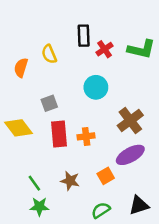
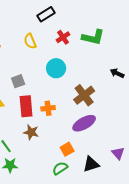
black rectangle: (84, 36) -> (46, 14), moved, turned 60
yellow semicircle: (49, 54) -> (30, 41), moved
orange square: (106, 176) -> (67, 149), moved
brown star: (70, 181) -> (31, 132), moved

